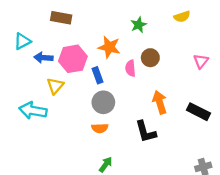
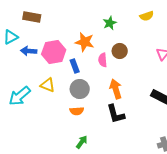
brown rectangle: (61, 18) -> (32, 17), moved
yellow triangle: (55, 86) -> (48, 85), moved, turned -49
orange arrow: (160, 102) -> (116, 89), moved
cyan arrow: (33, 111) -> (20, 96), turned -50

